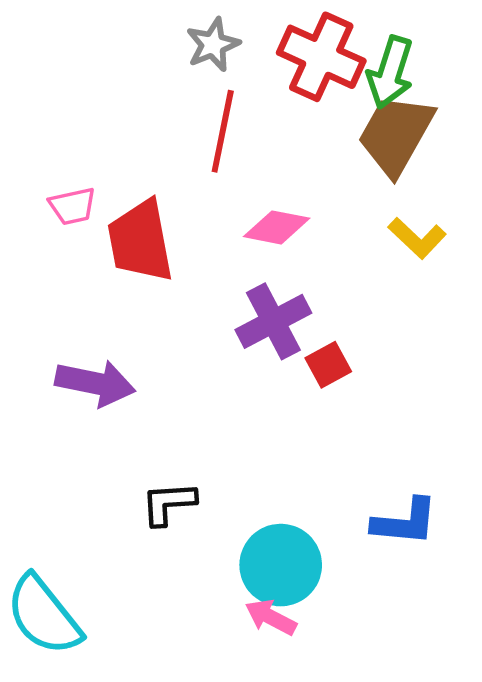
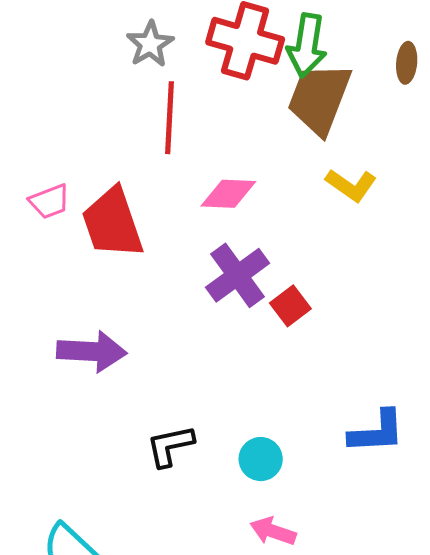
cyan circle: (281, 565) -> (261, 459), moved, size x0.6

